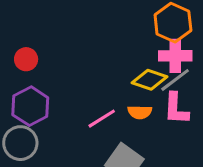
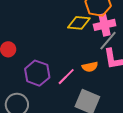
yellow diamond: (149, 80) -> (79, 23), moved
purple hexagon: (30, 106) -> (37, 73), moved

